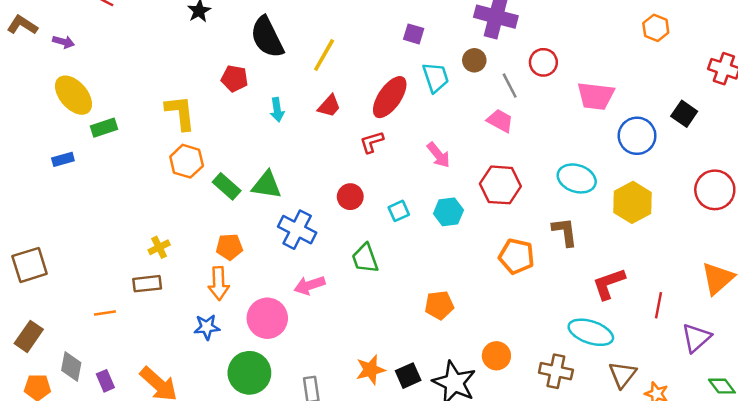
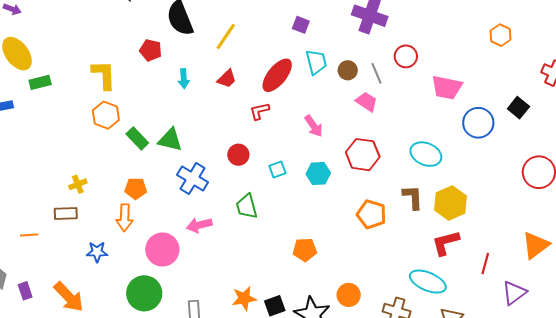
brown circle: (474, 60) -> (348, 70), moved
yellow hexagon: (633, 202) -> (450, 203), moved
blue star: (207, 327) -> (97, 252), moved

